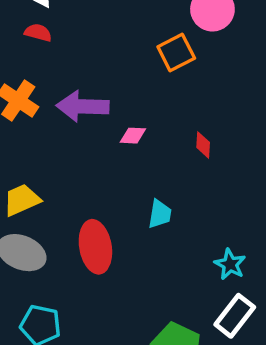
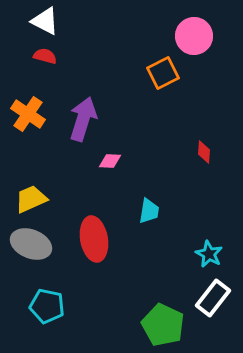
purple arrow: (83, 106) -> (83, 119), turned 105
pink diamond: (133, 136) -> (110, 161), moved
red diamond: (203, 145) -> (204, 152), moved

